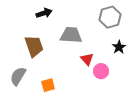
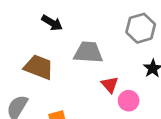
black arrow: (44, 13) -> (52, 23), turned 49
brown trapezoid: (34, 46) -> (39, 67), turned -50

